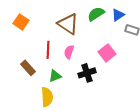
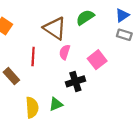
blue triangle: (118, 15) -> (122, 15), moved
pink semicircle: (69, 52) -> (65, 52), moved
green triangle: (55, 76) -> (56, 104), moved

